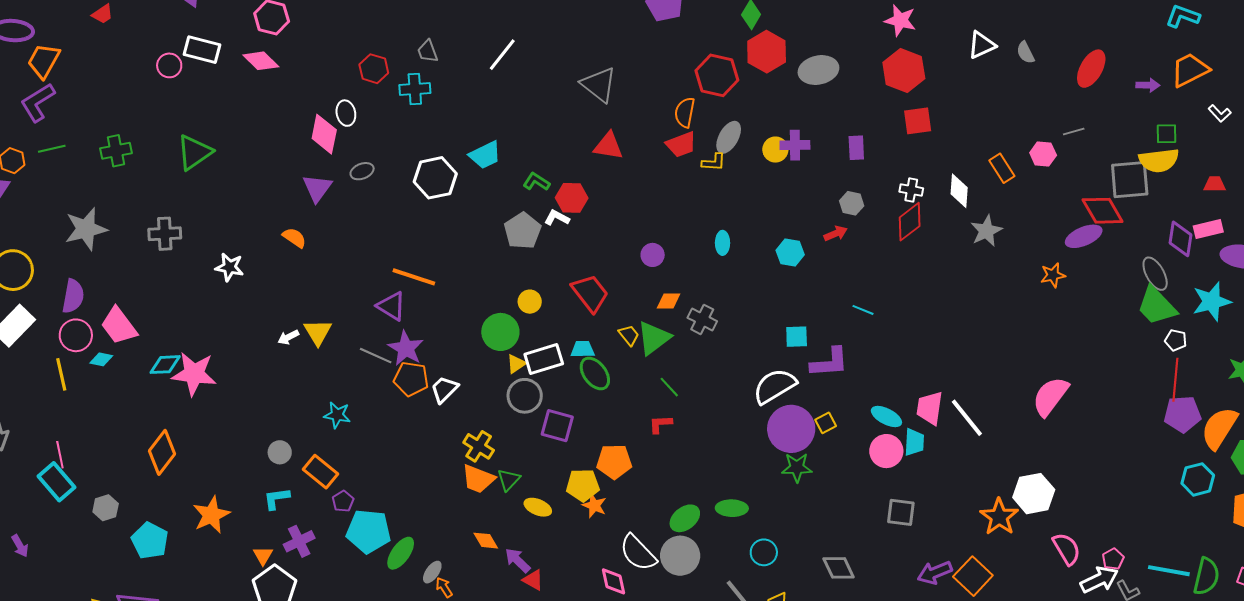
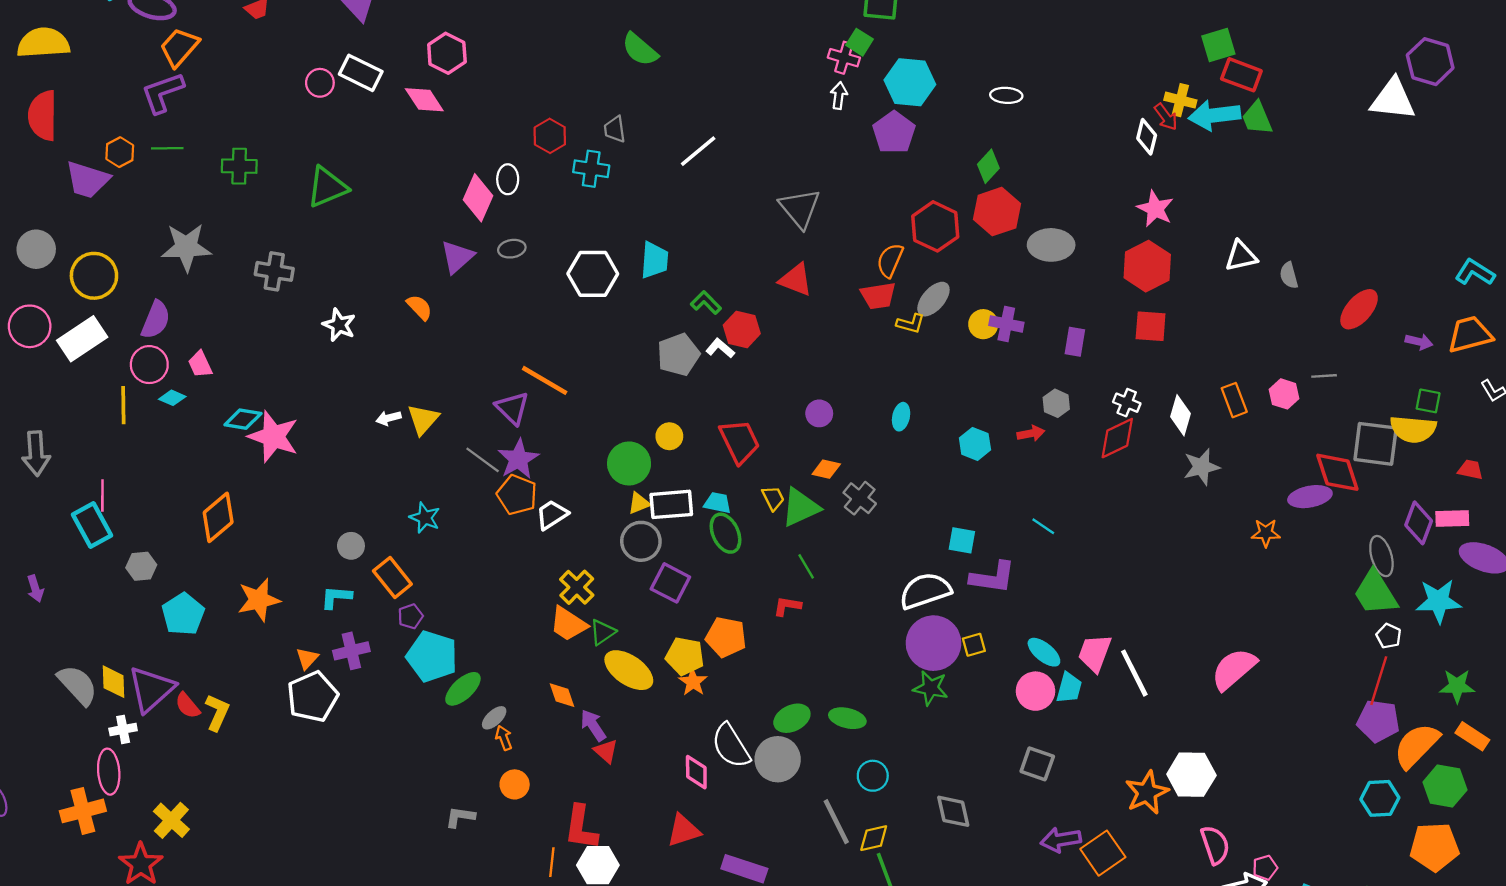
cyan trapezoid: (485, 155) -> (655, 260), turned -72
pink trapezoid: (119, 326) -> (200, 364), size x0.6
yellow ellipse: (538, 507) -> (629, 670), size x1.6

